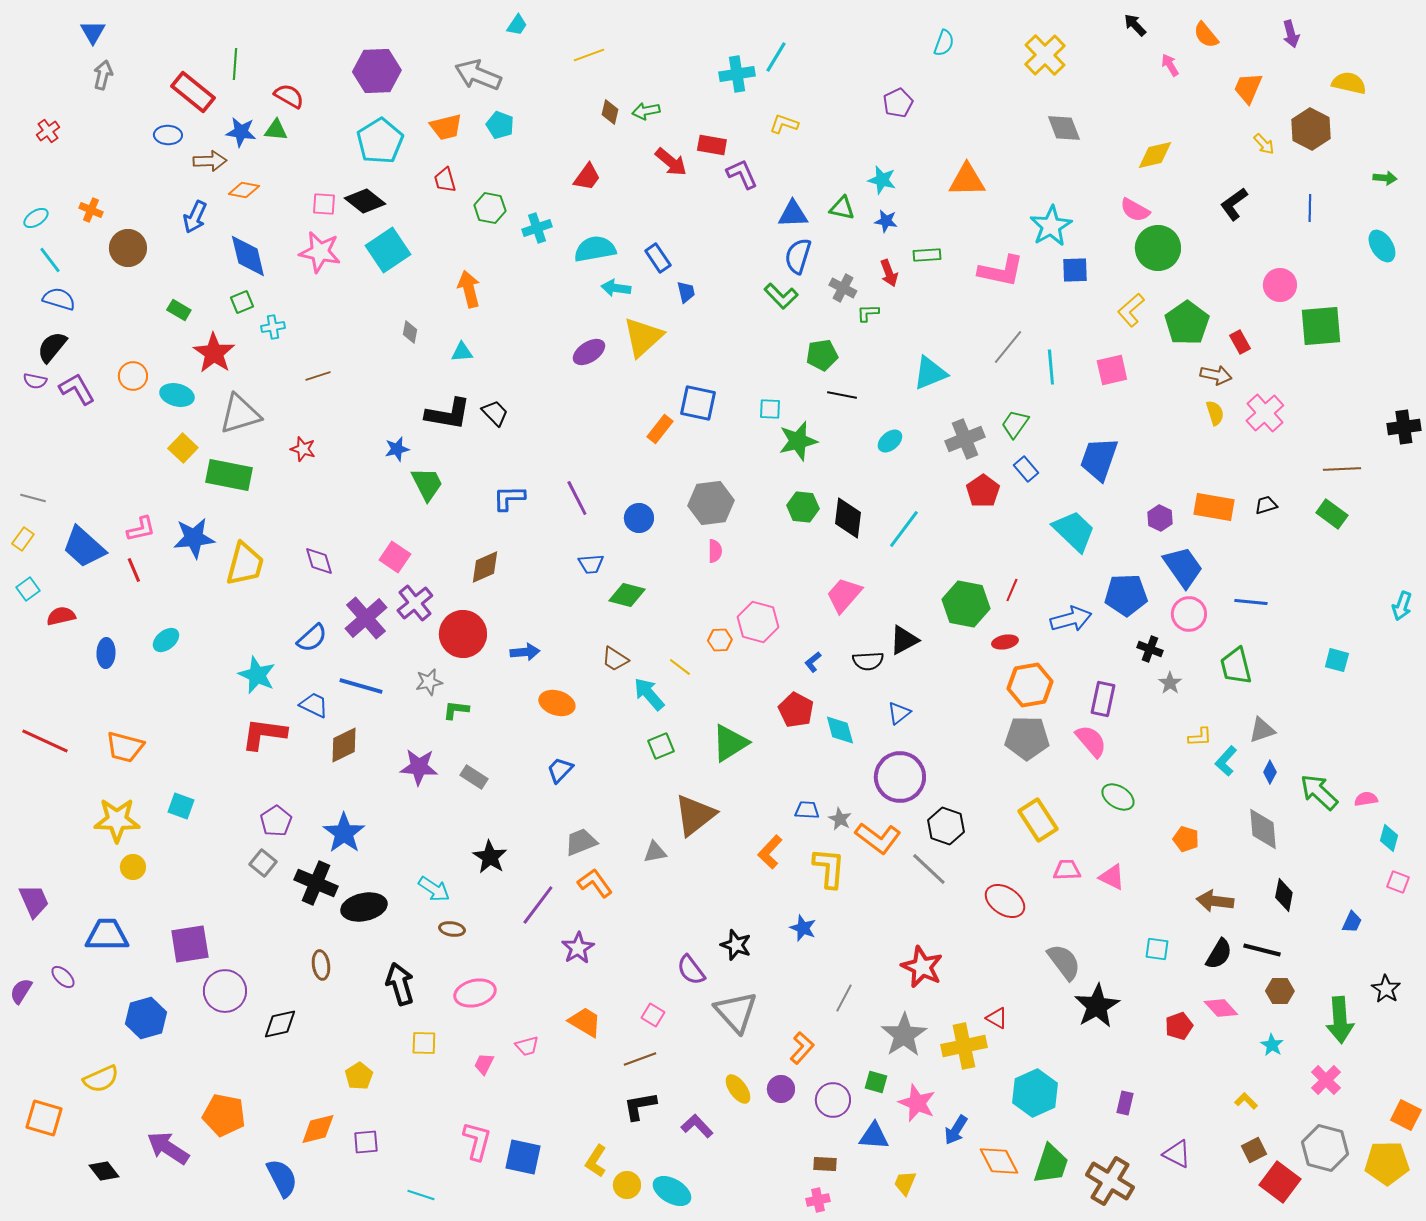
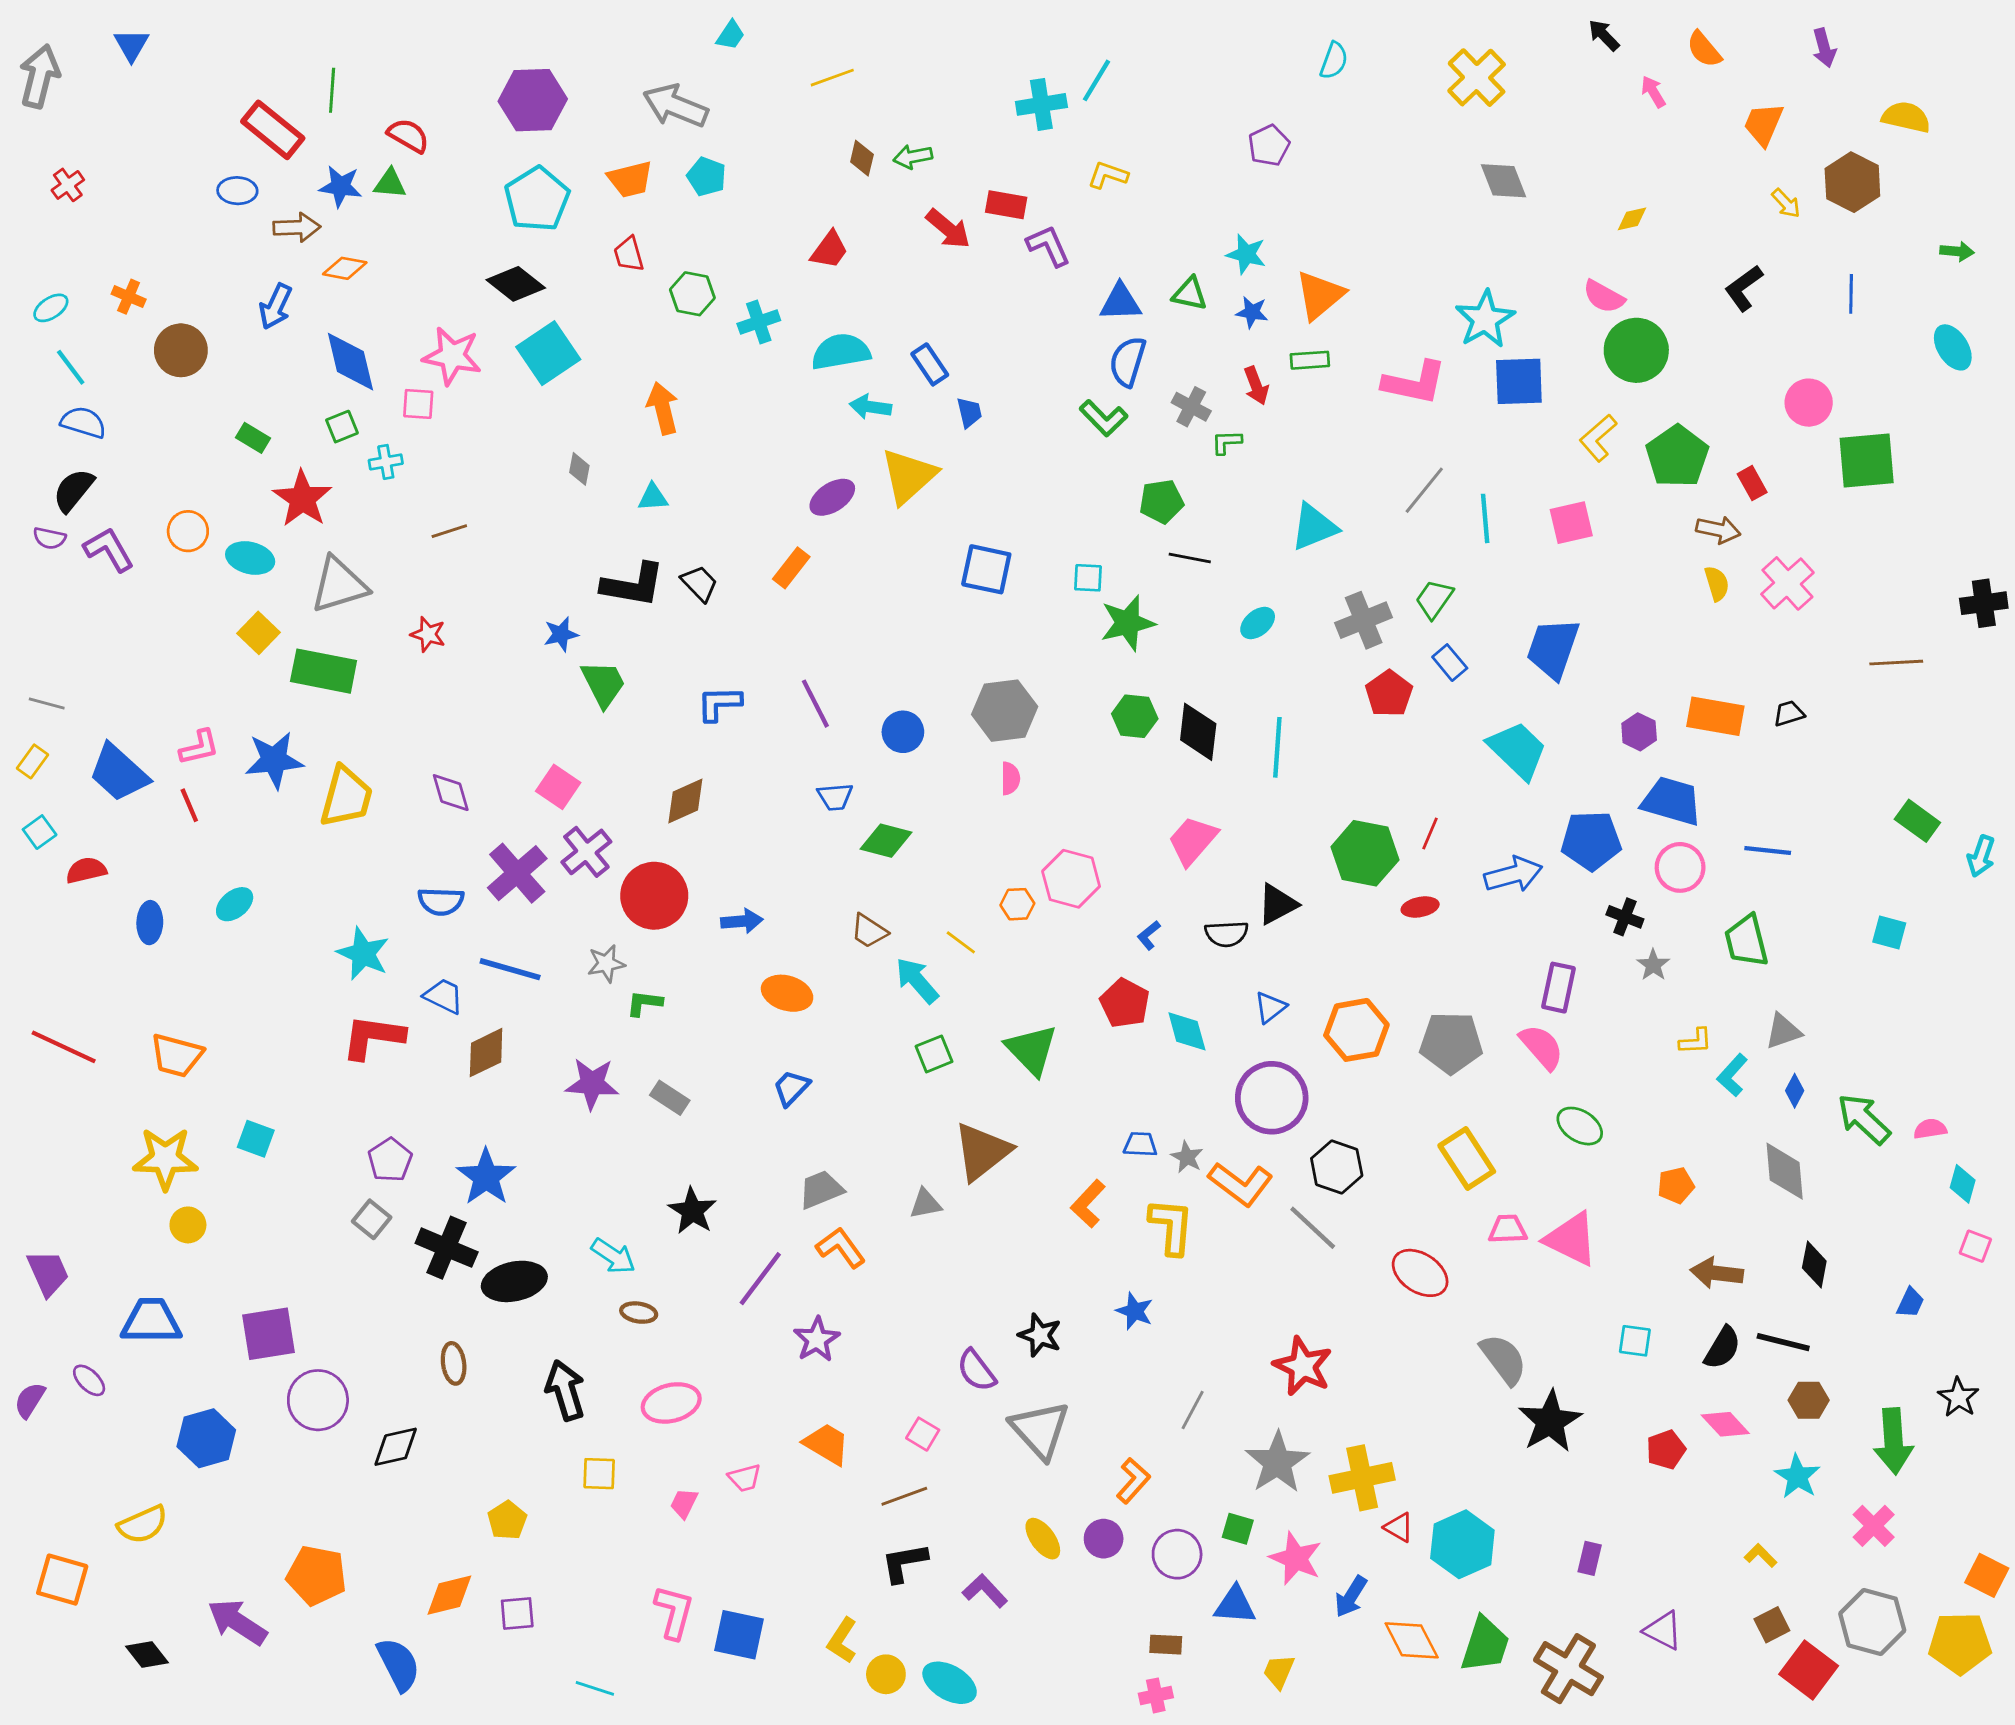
gray arrow: (103, 75) -> (40, 76), moved, size x1.5
yellow diamond: (1155, 155) -> (1632, 219), size x0.6
orange triangle: (967, 180) -> (1320, 295), moved, turned -39
pink square: (324, 204) -> (418, 404), moved
blue square: (1075, 270) -> (1519, 381), size x1.4
orange rectangle: (660, 429) -> (791, 568), moved
green rectangle: (1332, 514) -> (1917, 821), moved
cyan line: (904, 529) -> (1277, 747), turned -33
blue trapezoid: (1183, 567) -> (1672, 801), turned -39
blue semicircle: (312, 638) -> (441, 901), turned 44
orange hexagon: (1030, 685) -> (1356, 1030), moved
green triangle: (730, 743) -> (1031, 1050), turned -42
orange pentagon: (1186, 839) -> (1676, 1185), turned -30
pink triangle: (1112, 877) -> (1571, 1239), size x1.5
red triangle: (997, 1018) -> (1399, 1527), moved
cyan star: (1272, 1045) -> (1797, 1476), size x1.4

